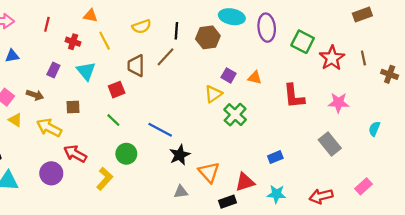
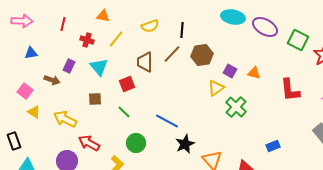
purple ellipse: (267, 28) -> (265, 27), turned -55
brown hexagon: (208, 37) -> (202, 55), moved
yellow line: (105, 41) -> (116, 39), turned 66
brown arrow: (35, 95) -> (52, 80), moved
brown square: (73, 107) -> (95, 99), moved

